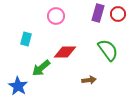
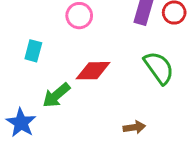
brown arrow: (89, 80) -> (134, 127), moved

